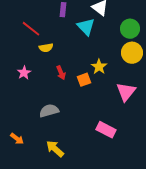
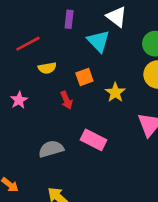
red line: (31, 29) -> (28, 44), turned -66
orange square: (84, 80) -> (84, 77), moved
pink rectangle: (106, 130) -> (93, 140), moved

